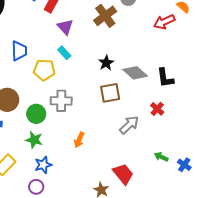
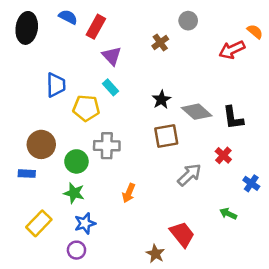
brown cross: (105, 16) -> (160, 42), size x0.6
blue cross: (184, 165) -> (251, 183), moved

